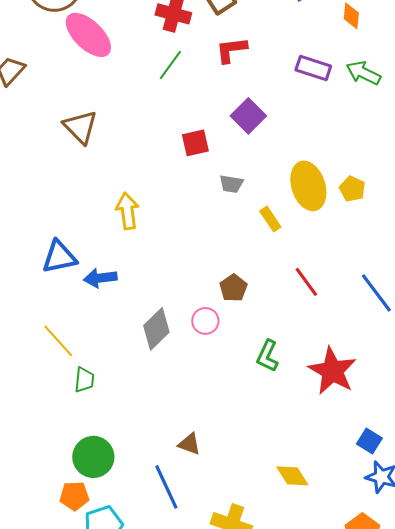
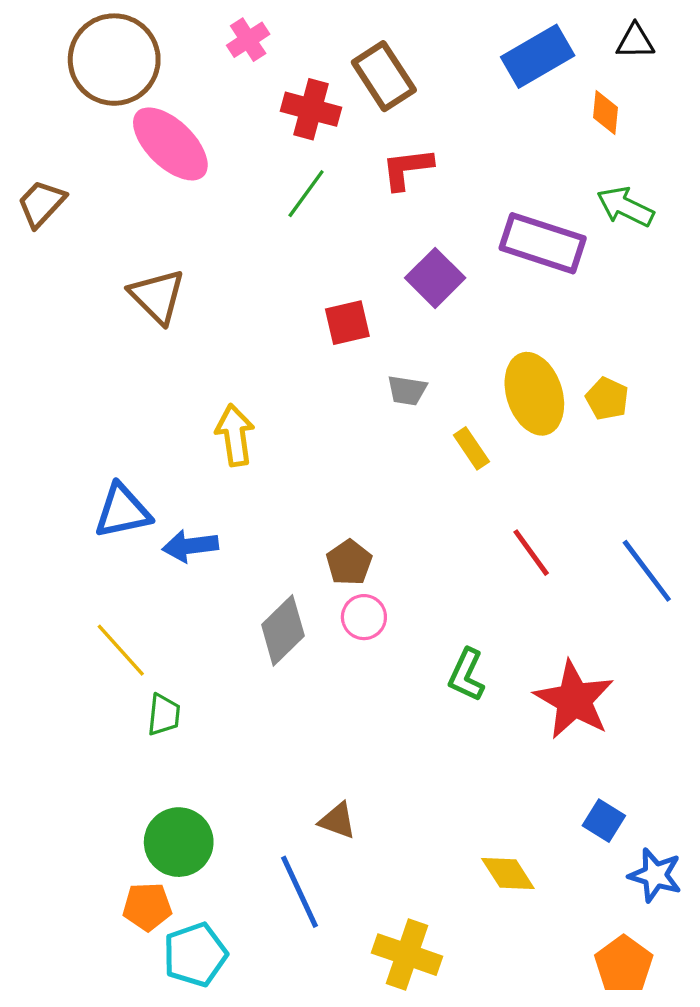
purple rectangle: (313, 68) -> (543, 243), moved, size x1.4
brown pentagon: (233, 288) -> (349, 562), moved
blue square: (369, 441) -> (604, 821), moved

